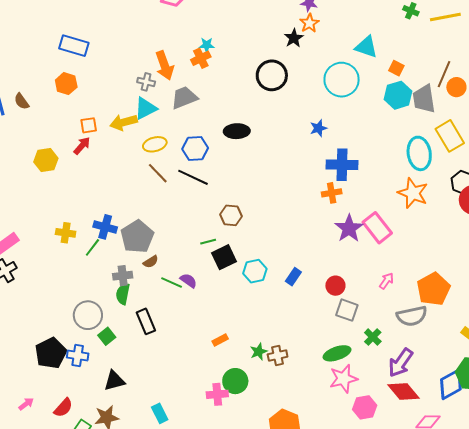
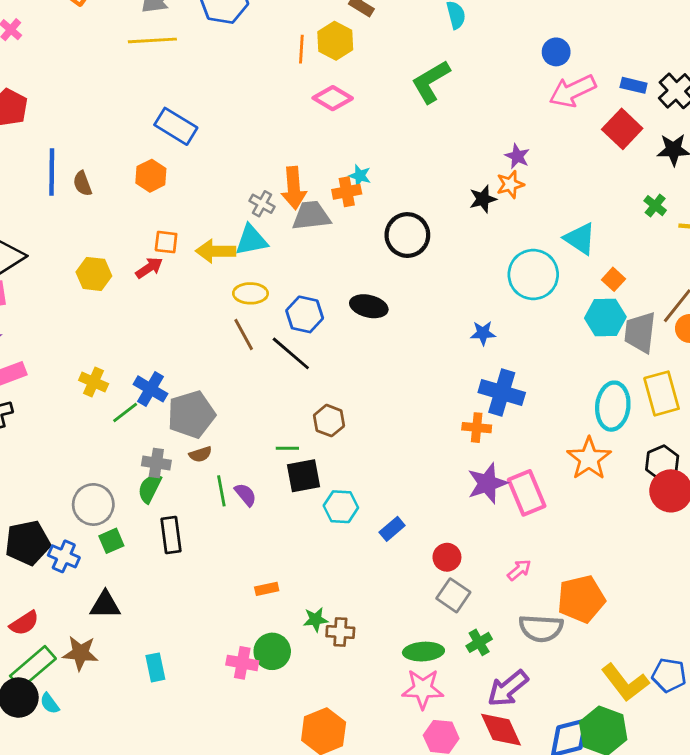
black circle: (272, 75) -> (407, 235), moved
gray trapezoid: (184, 98) -> (311, 216), moved
green line: (172, 282) -> (221, 491), turned 40

